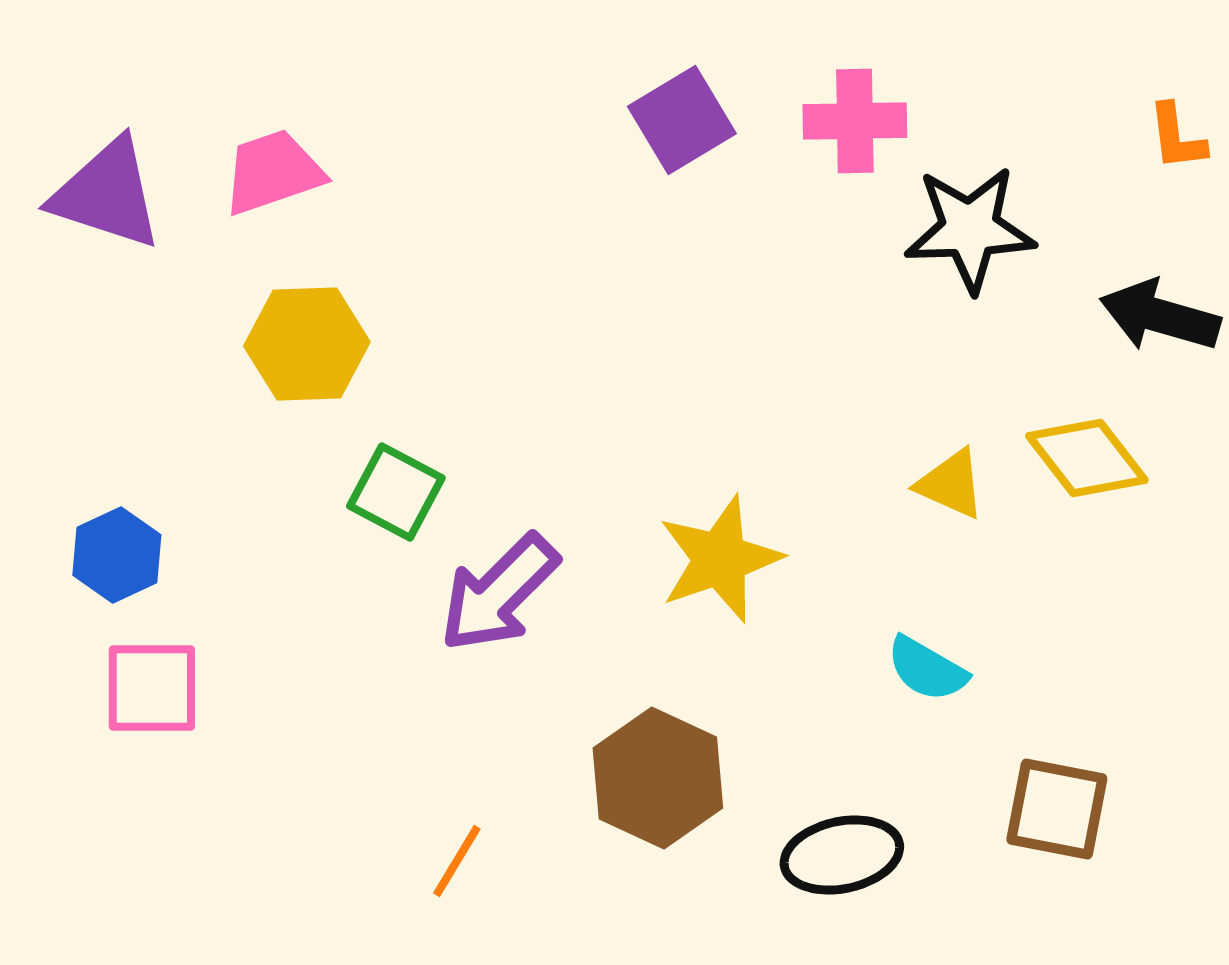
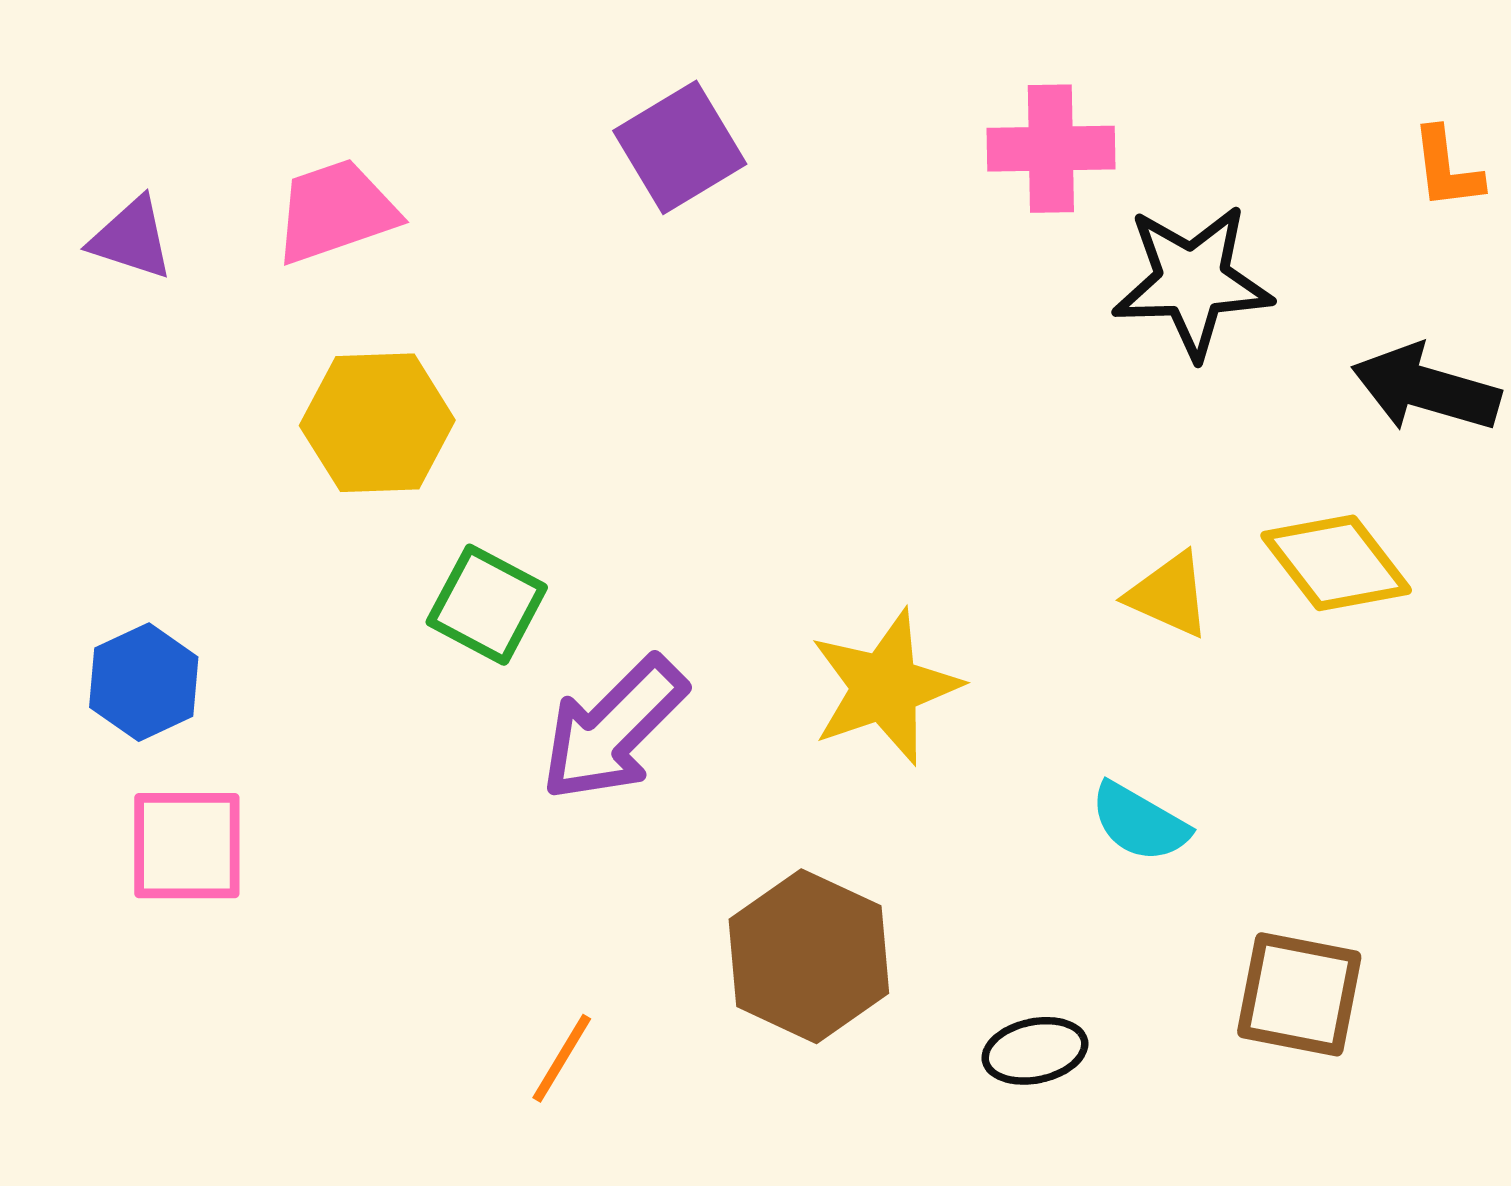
purple square: (682, 120) -> (680, 147), moved
purple triangle: (107, 194) -> (132, 238), size x0.6
black ellipse: (842, 855) -> (1035, 1051), size x0.7

